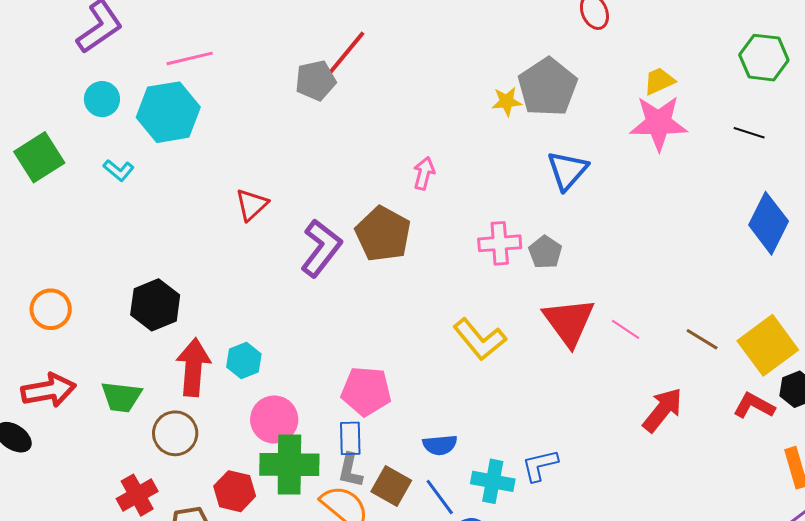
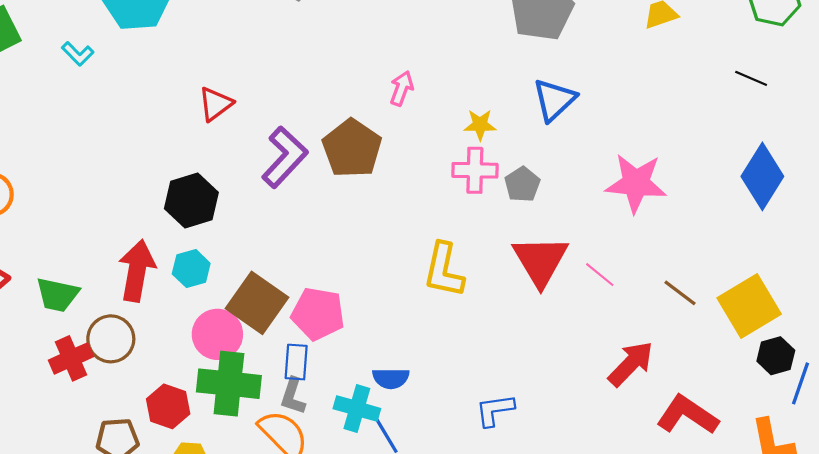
yellow star: (507, 101) -> (480, 125), moved
pink star: (659, 123) -> (636, 183), moved
black hexagon: (155, 305) -> (191, 201), moved
yellow L-shape: (480, 339) -> (444, 270), turned 46
red L-shape: (754, 406) -> (687, 415), moved, size x1.4
cyan cross: (493, 481) -> (357, 409), moved
brown square: (391, 486) -> (257, 303), moved, size x1.4
red cross: (137, 495) -> (71, 358), moved

